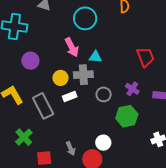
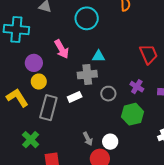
pink arrow: (72, 47) -> (62, 49), moved
yellow circle: (61, 78) -> (39, 82), moved
gray rectangle: (43, 106) -> (48, 108), turned 45
gray arrow: (71, 148) -> (88, 139), moved

